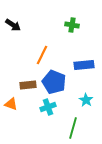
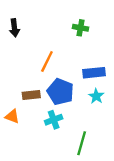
black arrow: (13, 25) -> (14, 28), turned 49
cyan star: (86, 100) -> (96, 96), moved

